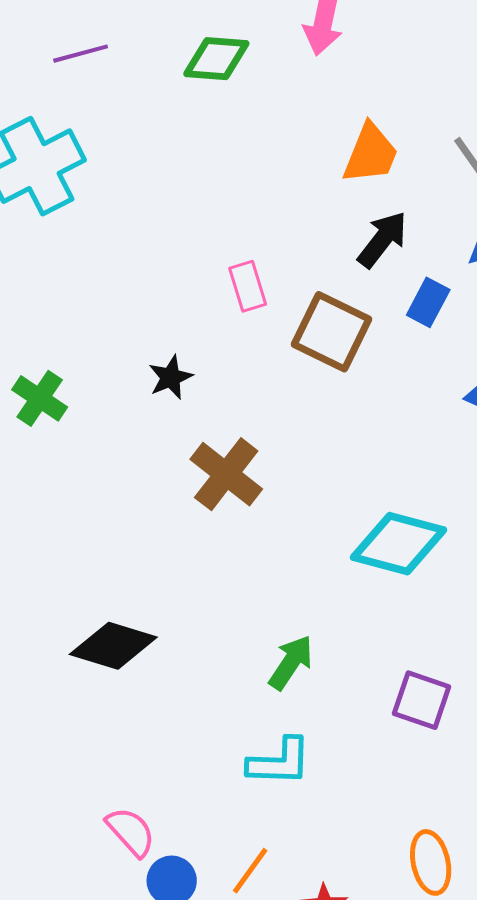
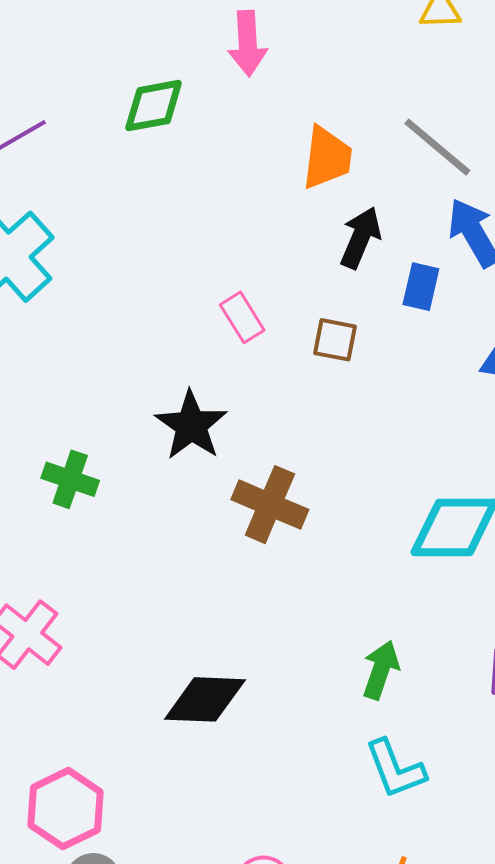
brown square: (332, 332) -> (335, 340), size x0.6
black star: (171, 377) -> (191, 425), size x1.6
cyan L-shape: (279, 762) -> (395, 769), turned 82

